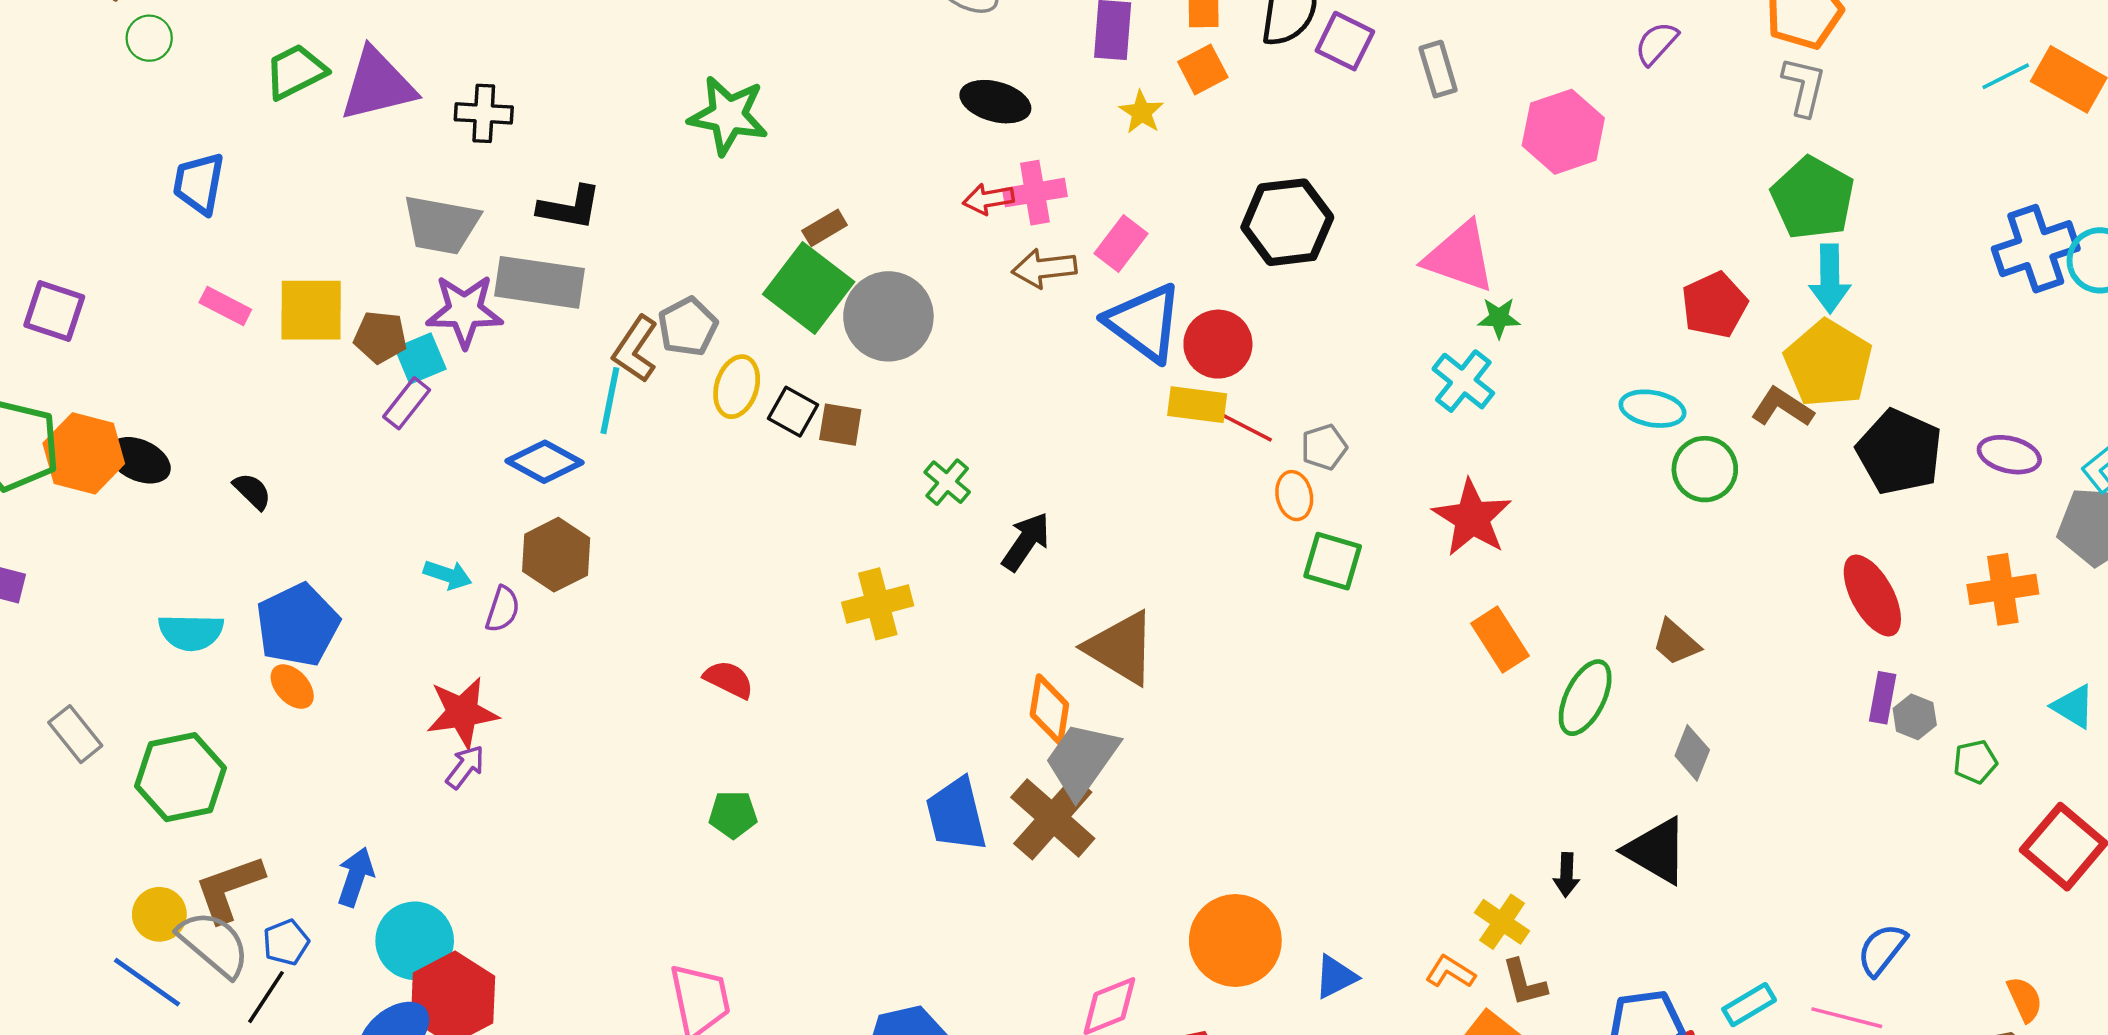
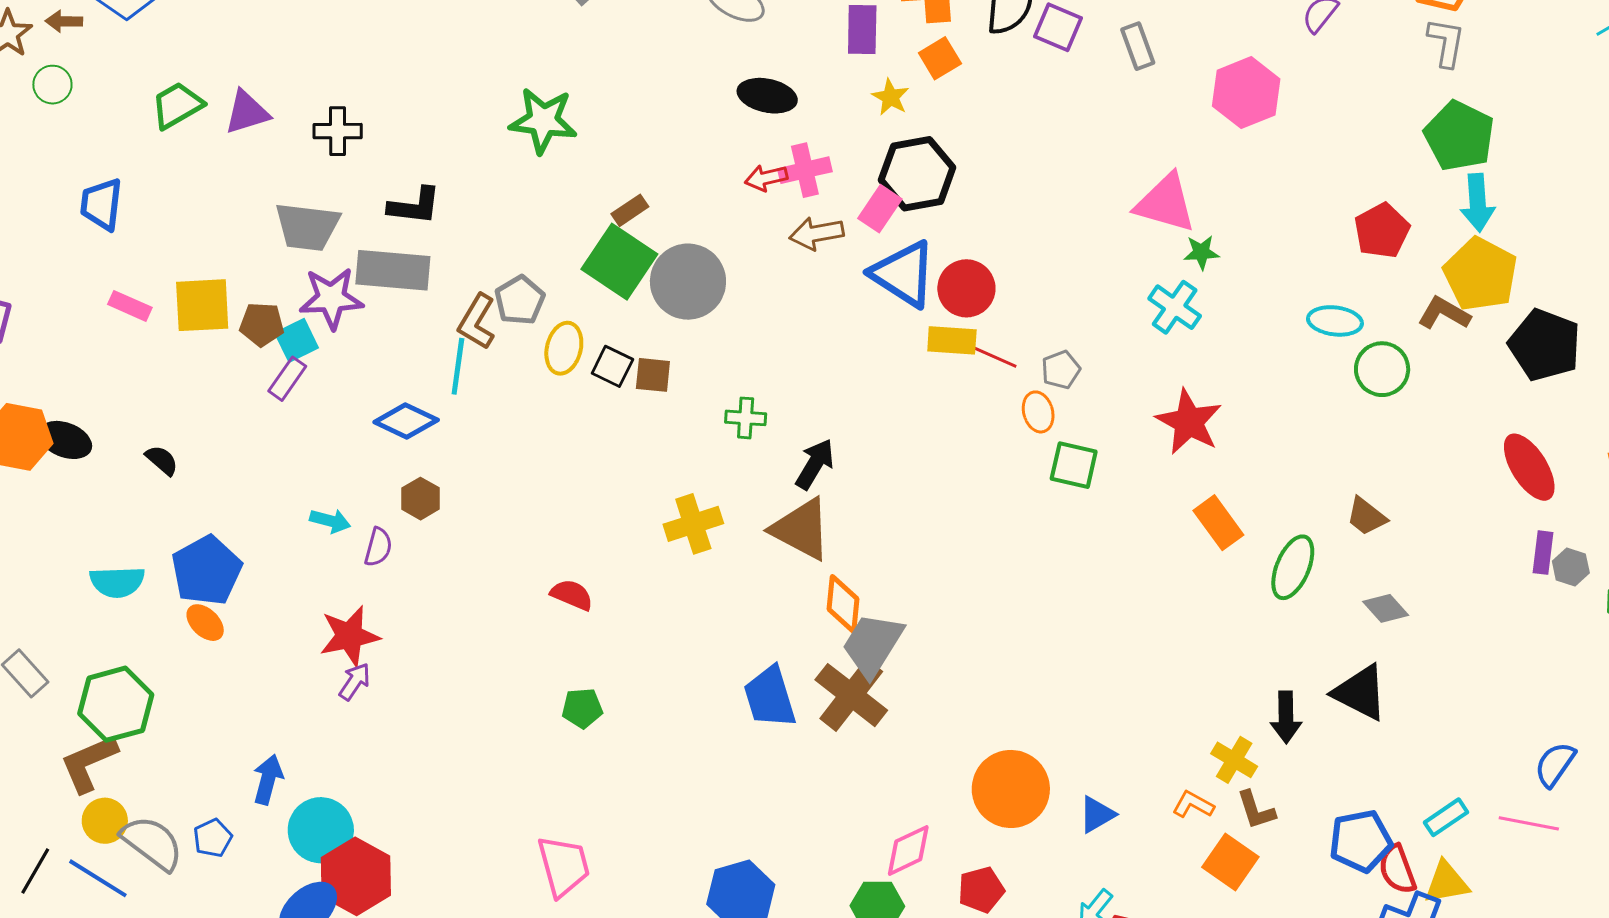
purple triangle: (378, 85) -> (247, 112), size x0.7
black hexagon: (1287, 222) -> (917, 174), moved
green cross: (947, 482) -> (746, 418), turned -33
brown hexagon: (556, 555) -> (420, 499), size x0.7
brown triangle: (1121, 648) -> (801, 529), moved
gray diamond: (1692, 753) -> (1386, 608), turned -60
black arrow: (1566, 875) -> (1286, 717), size x1.4
brown L-shape: (229, 888) -> (89, 763), moved
black line: (266, 997) -> (35, 871), moved

